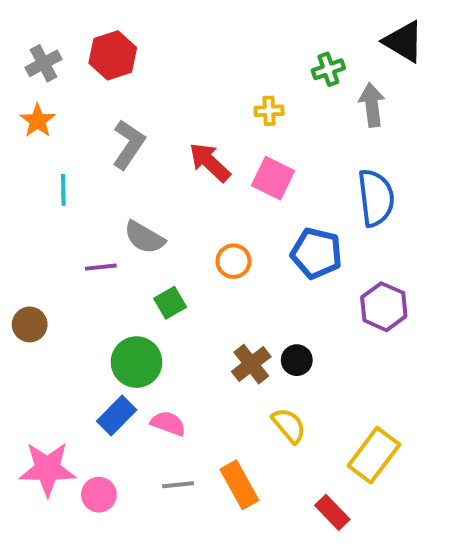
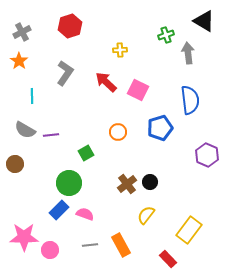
red hexagon: (113, 55) -> (70, 26), moved
yellow cross: (269, 111) -> (120, 50), moved
gray semicircle: (144, 237) -> (25, 130), moved
blue pentagon: (317, 253) -> (160, 128), turned -30
purple hexagon: (384, 307) -> (207, 155), moved
yellow semicircle: (289, 425) -> (146, 215), turned -102

